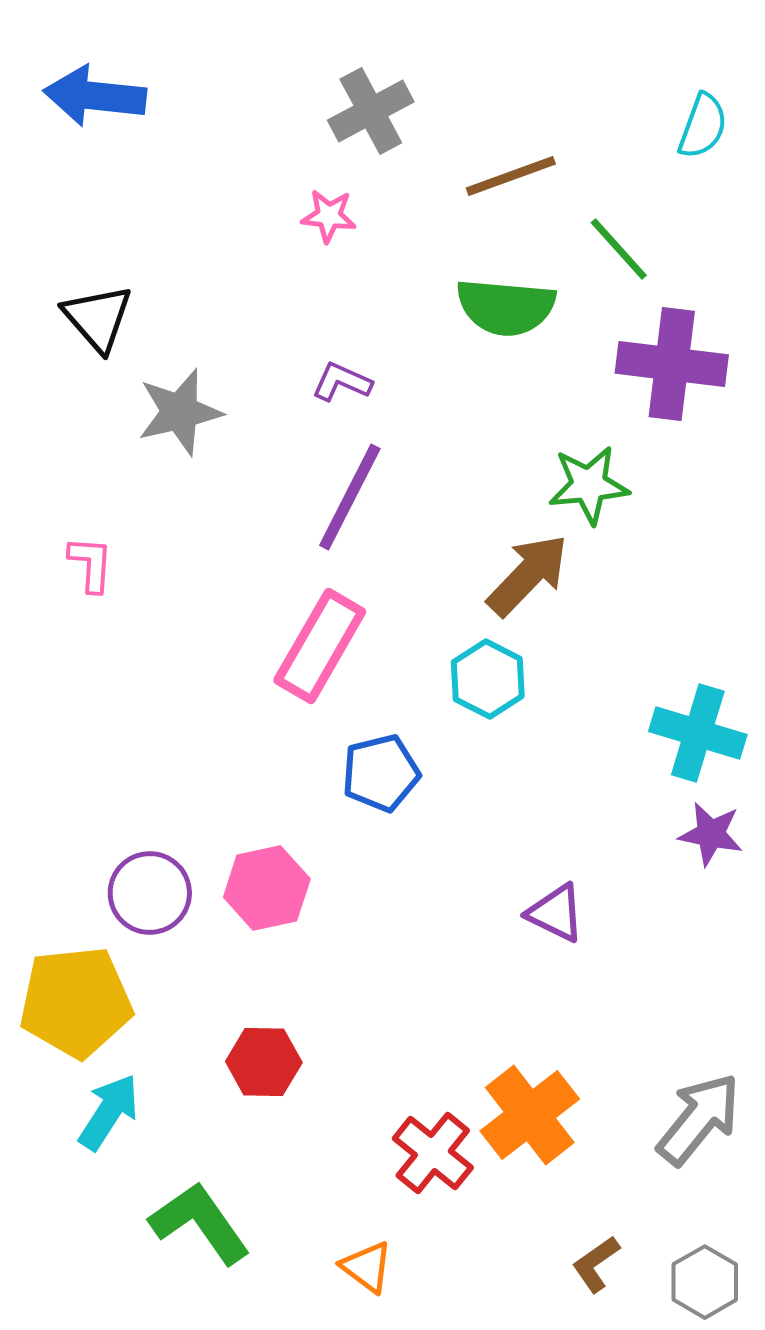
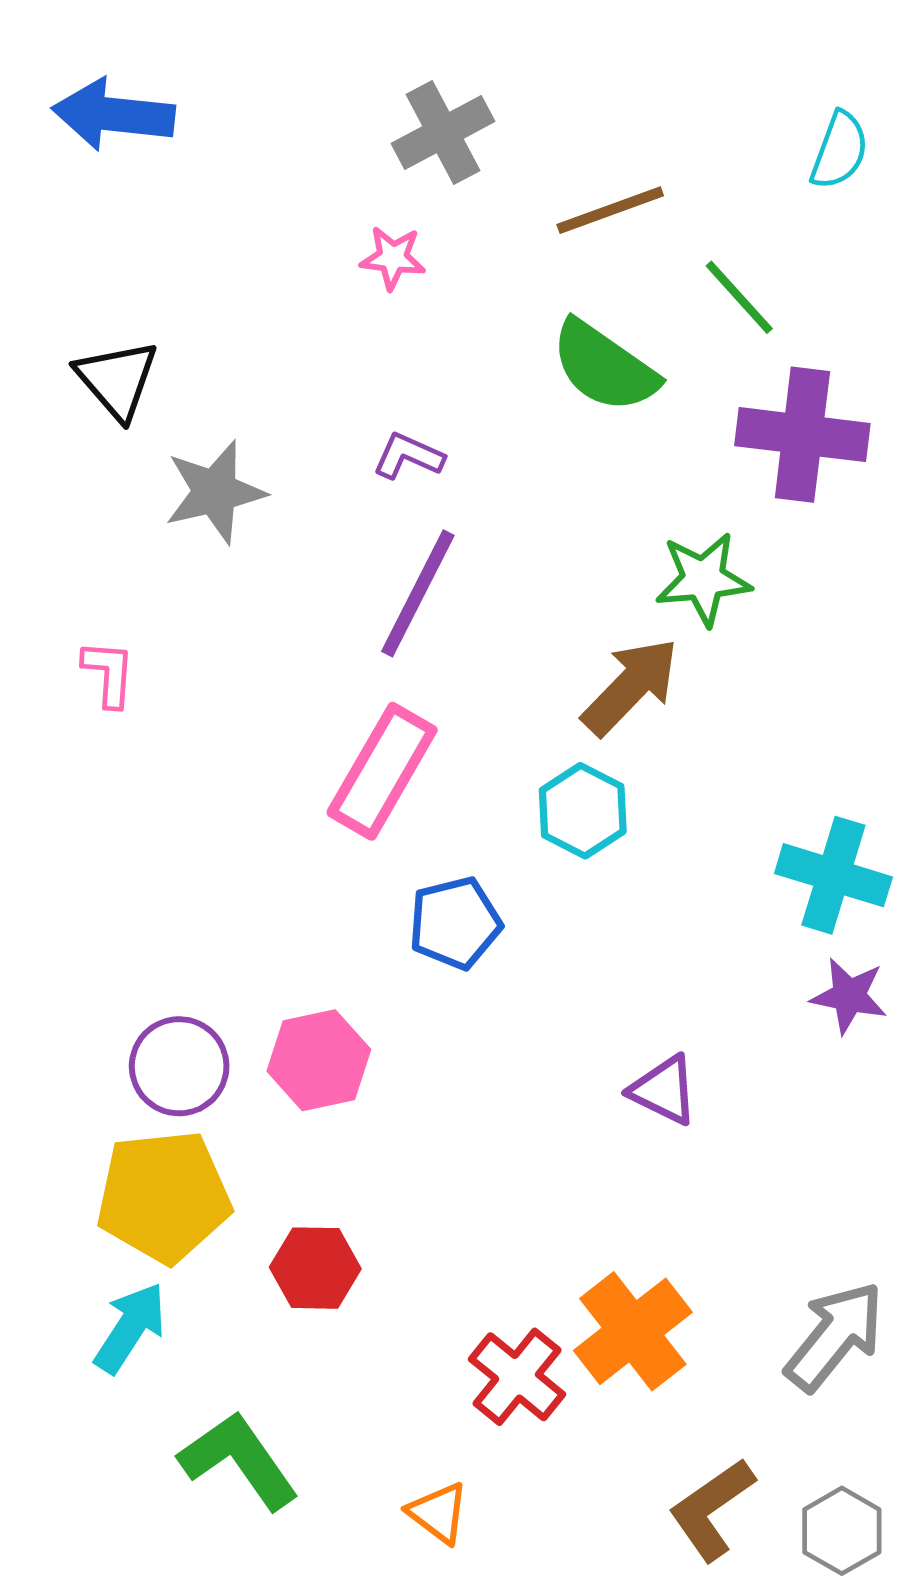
green semicircle: (506, 307) -> (604, 367), turned 30
yellow pentagon: (76, 1002) -> (164, 1196), moved
brown L-shape: (596, 1264) -> (712, 1509), size x1.5

